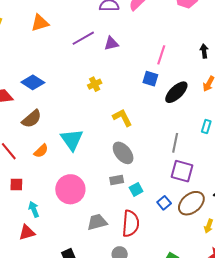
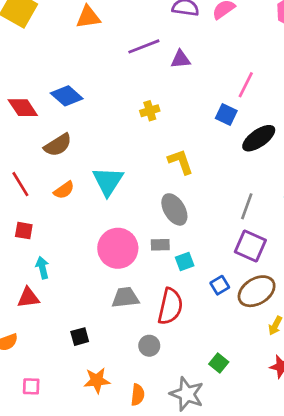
pink circle: (70, 189) -> (118, 248), moved

